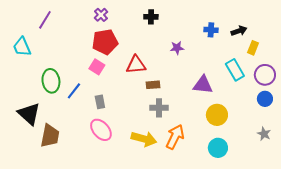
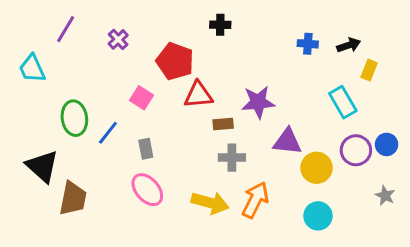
purple cross: (101, 15) -> (118, 39), moved
red pentagon: (105, 42) -> (175, 61), moved, turned 30
purple star: (177, 48) -> (258, 102), moved, size x1.6
purple circle: (265, 75) -> (356, 150), moved
purple triangle: (203, 85) -> (287, 142), moved

